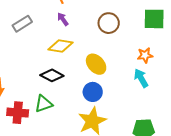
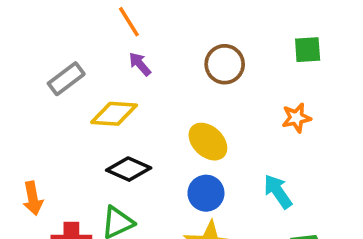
green square: (154, 19) -> (308, 50), size x0.7
yellow diamond: (60, 46) -> (114, 114), moved
cyan arrow: (141, 78) -> (278, 191), moved

